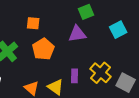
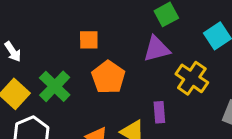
yellow cross: (100, 73) -> (192, 78), moved

